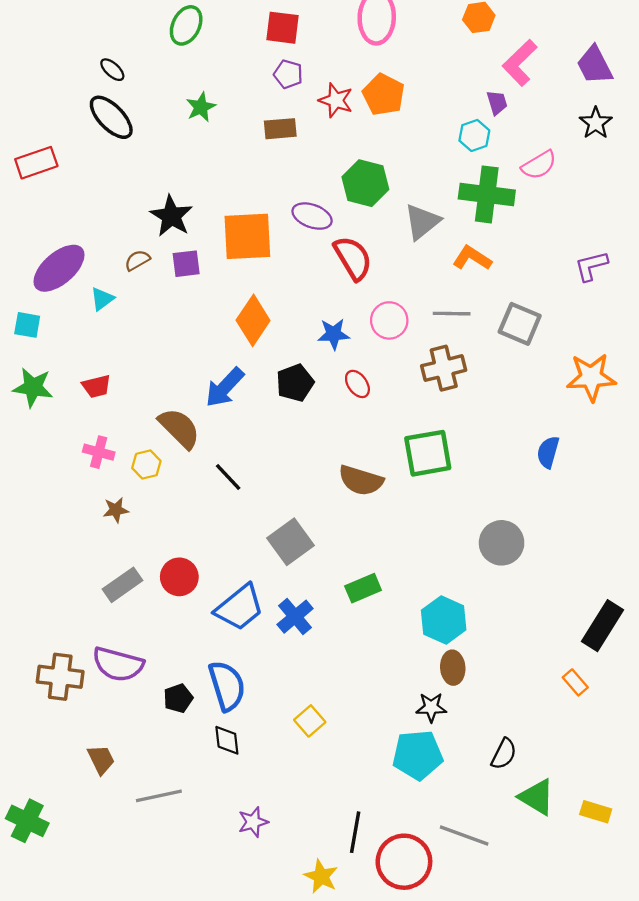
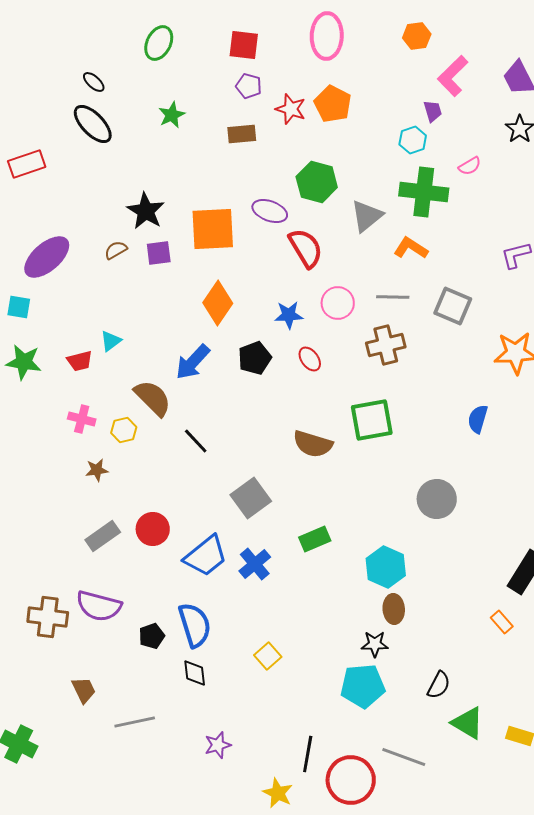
pink semicircle: (539, 165) -> (470, 166), size x0.7
cyan triangle: (102, 299) -> (111, 341), moved

